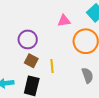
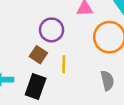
purple circle: (28, 39) -> (52, 30), moved

